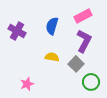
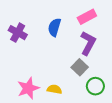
yellow semicircle: (52, 57) -> (54, 89), moved
pink star: (27, 84) -> (28, 88), size x1.5

